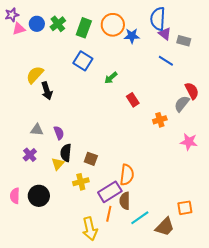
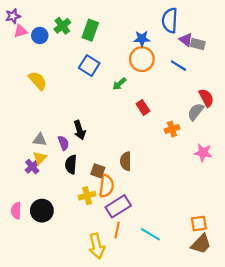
blue circle: (37, 24) -> (40, 35), moved
orange circle: (113, 25) -> (142, 59), moved
purple triangle: (165, 34) -> (186, 40), moved
yellow semicircle: (35, 75) -> (38, 81), turned 96
black arrow: (47, 91) -> (80, 130), moved
yellow triangle: (58, 164) -> (40, 158), moved
orange semicircle: (127, 175) -> (106, 186), moved
brown semicircle: (125, 201) -> (126, 161), moved
cyan line: (140, 218) -> (150, 234), turned 66
brown trapezoid: (165, 227) -> (201, 244), moved

